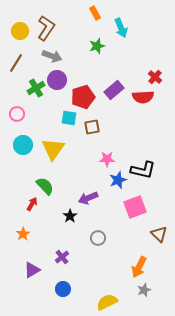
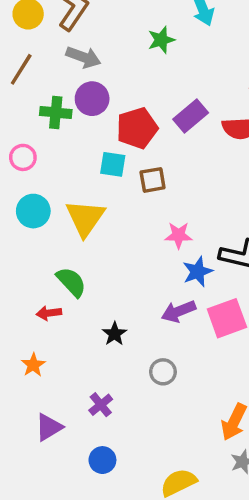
green cross: (36, 88) -> (56, 112), turned 36
purple arrow: (88, 198) -> (179, 311), moved
red arrow: (32, 204) -> (49, 313), turned -128

